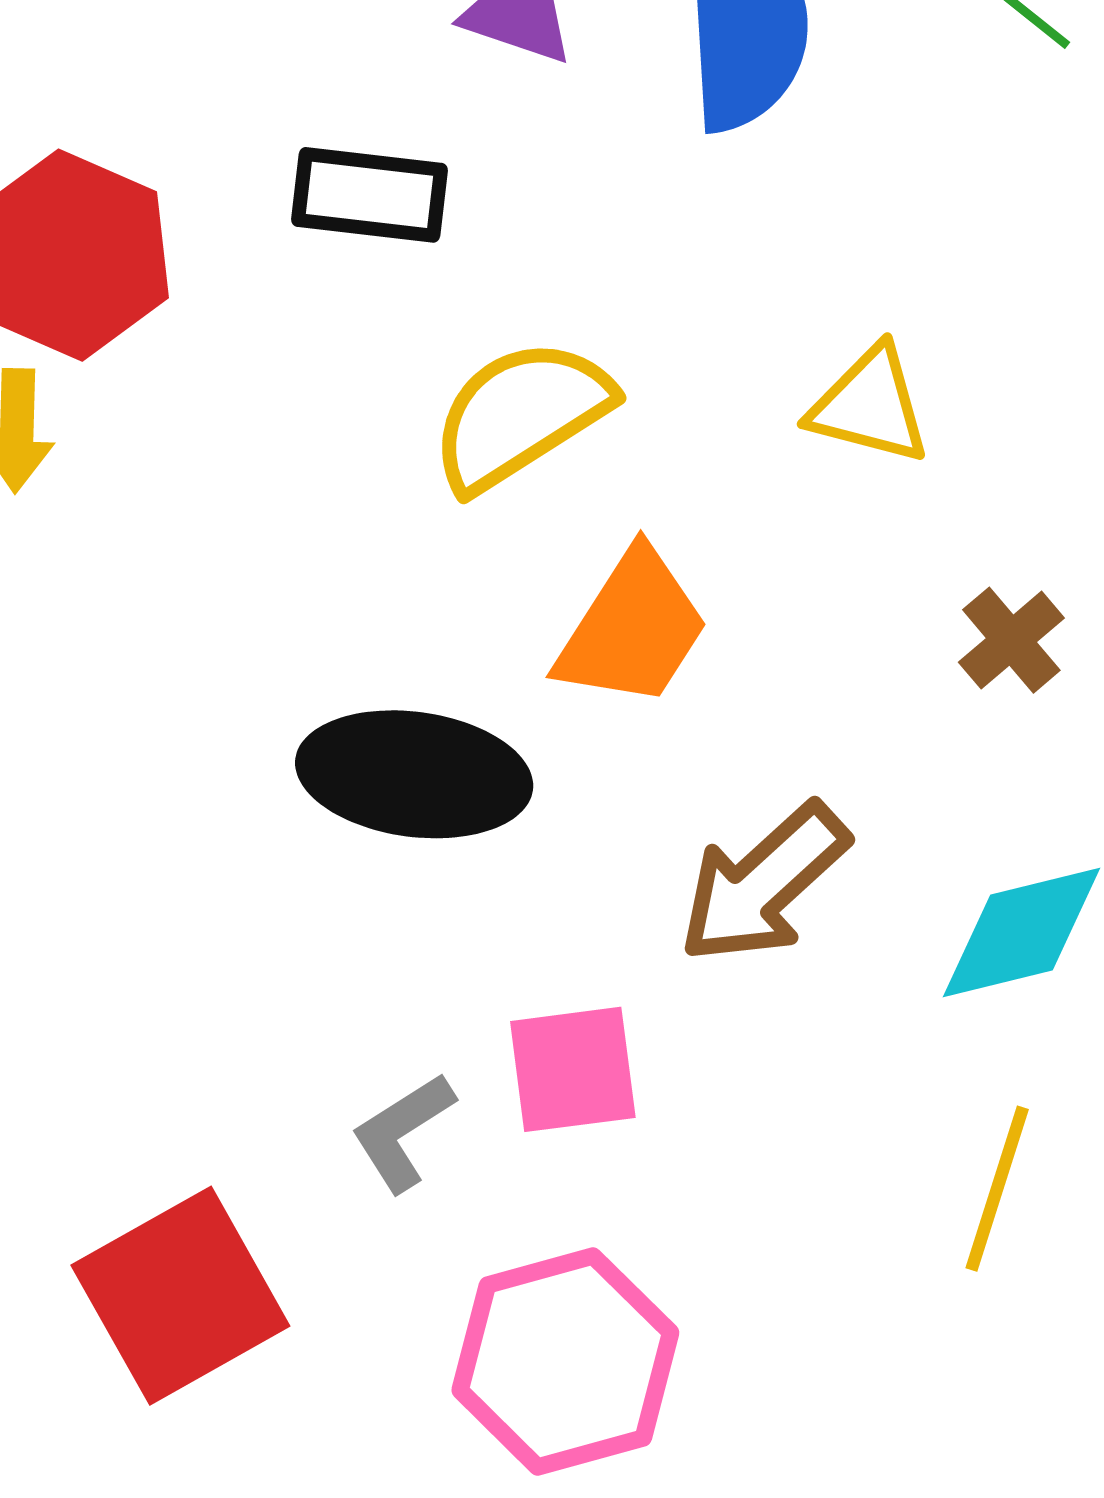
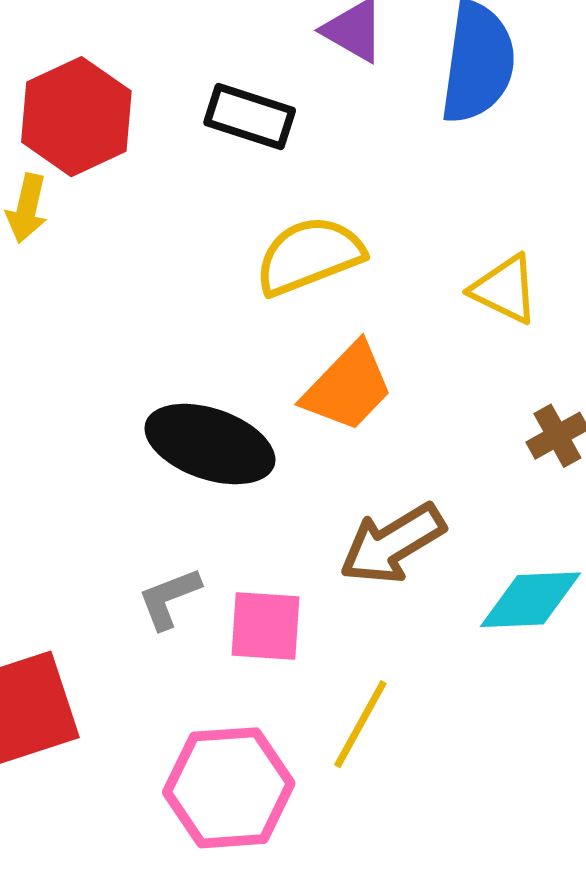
gray L-shape: (403, 1132) -> (169, 598), moved
yellow line: (997, 1189) -> (360, 724), moved

